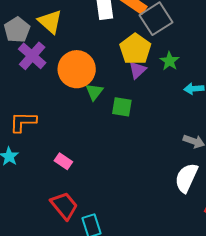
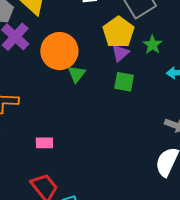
green square: (122, 107) -> (124, 82), moved
pink rectangle: (63, 161) -> (44, 143), turned -36

